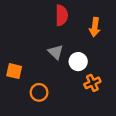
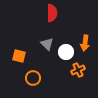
orange arrow: (95, 27) -> (85, 43), moved
orange square: (14, 71) -> (19, 56), moved

